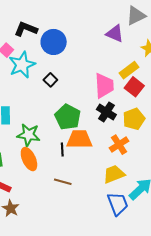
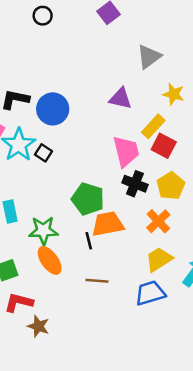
purple triangle: (115, 33) -> (120, 98), moved
black square: (50, 80) -> (43, 153), moved
blue trapezoid: (118, 204) -> (150, 293), moved, turned -75

